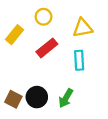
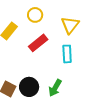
yellow triangle: (83, 28) -> (70, 25), turned -42

